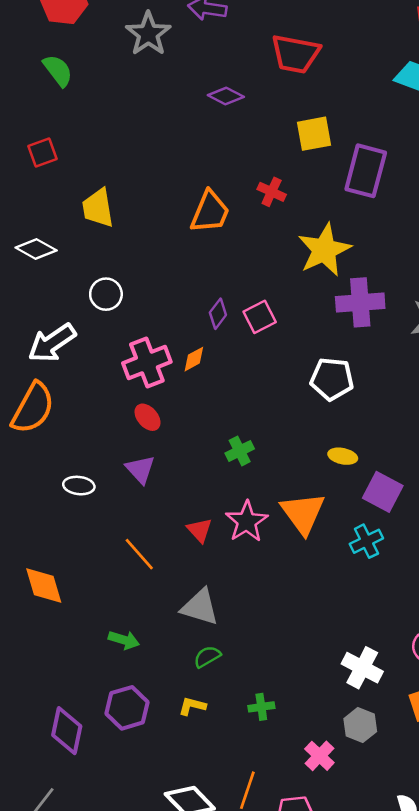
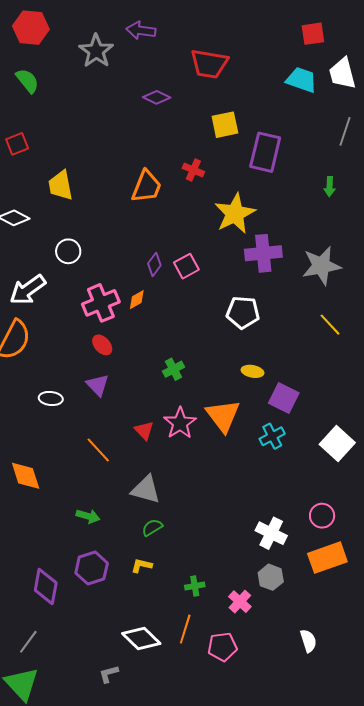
green cross: (261, 707) -> (195, 586), moved

